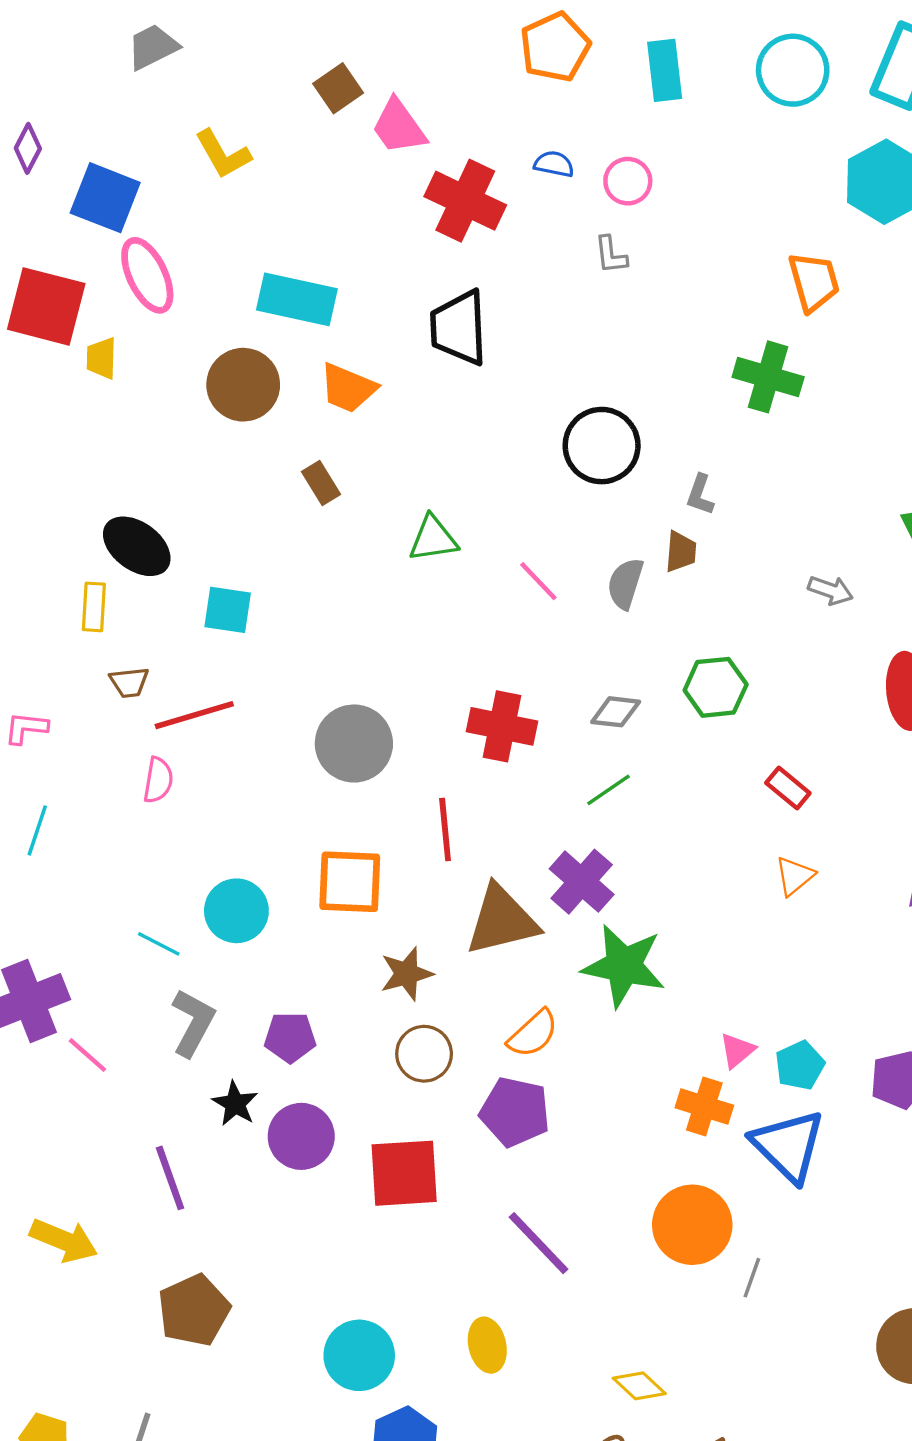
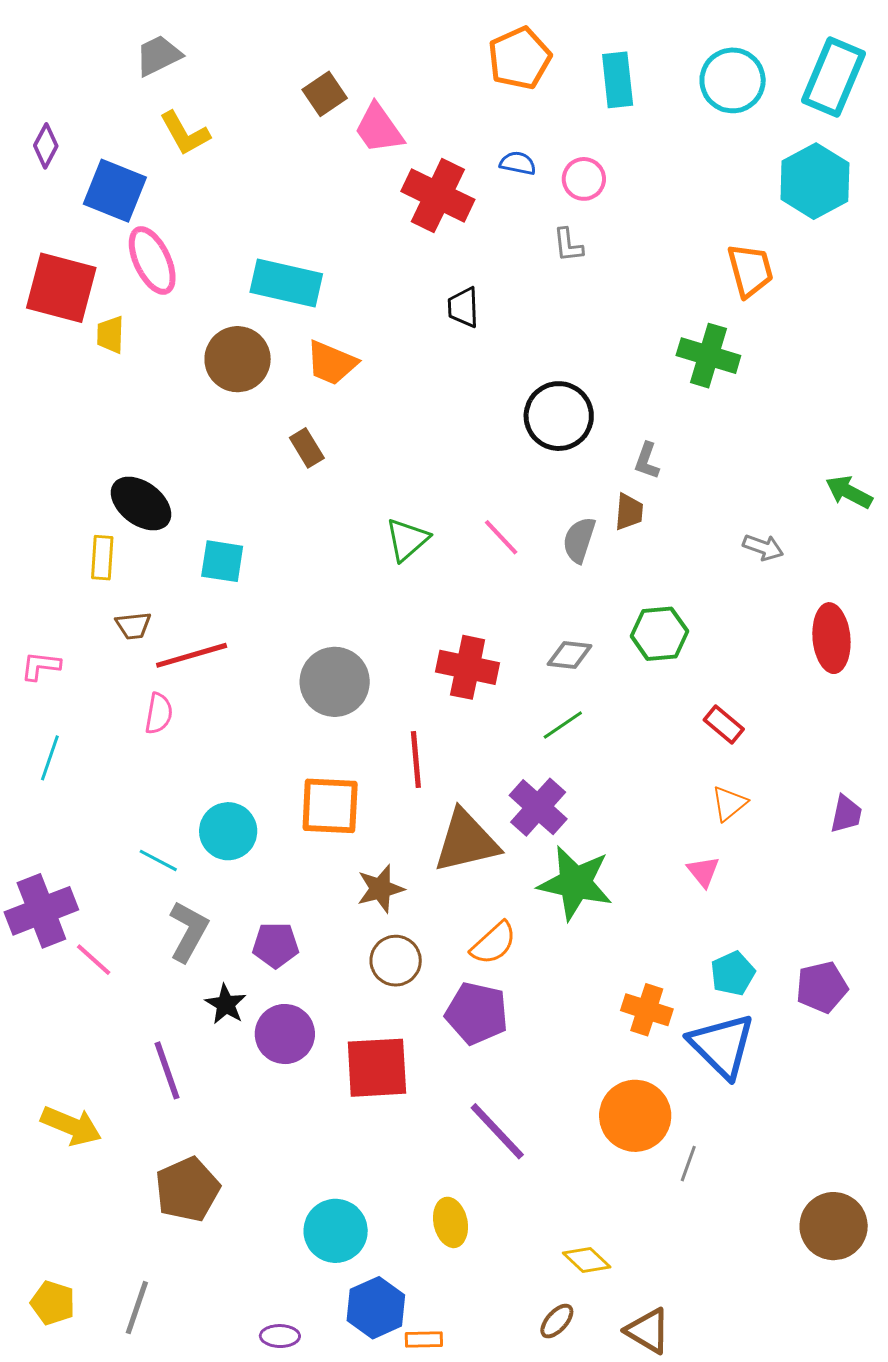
yellow L-shape: (223, 154) -> (185, 133), moved
black trapezoid: (459, 328) -> (463, 307), moved, size x0.6
green triangle: (433, 539) -> (407, 540), moved, turned -33
pink triangle: (737, 1050) -> (703, 872), moved, turned -30

